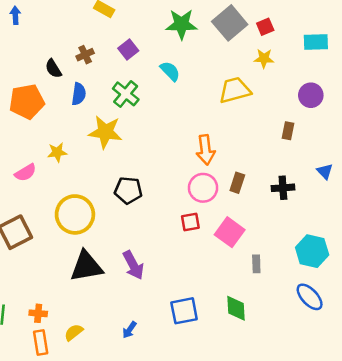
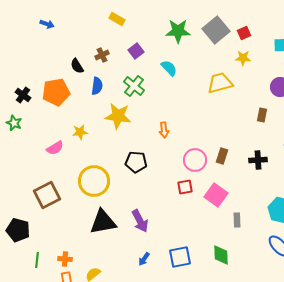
blue arrow: (15, 15) -> (47, 24), turned 112
orange arrow: (206, 150) -> (164, 130), moved, size x0.7
blue arrow: (129, 330) -> (144, 259), moved

